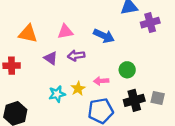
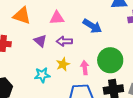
green circle: (127, 70) -> (110, 60), size x1.6
pink arrow: (101, 81) -> (85, 68), turned 80
yellow star: (78, 89) -> (63, 64), moved

